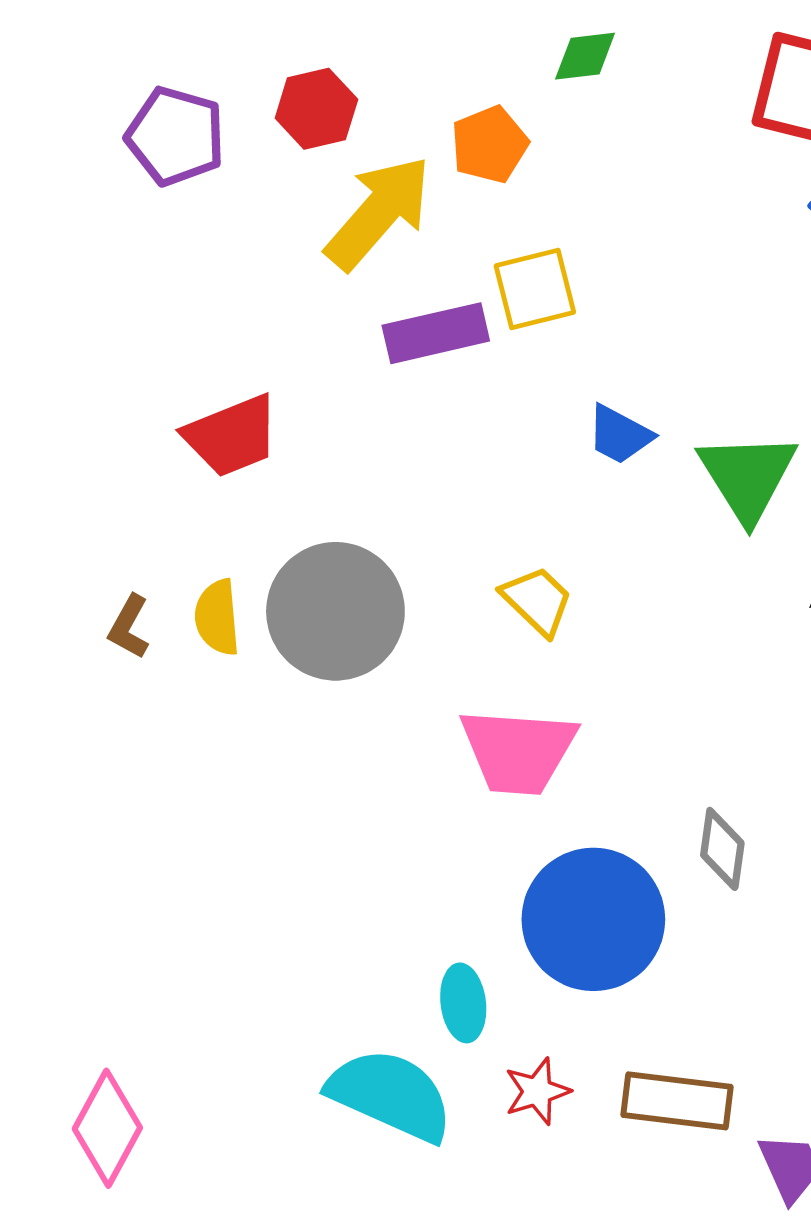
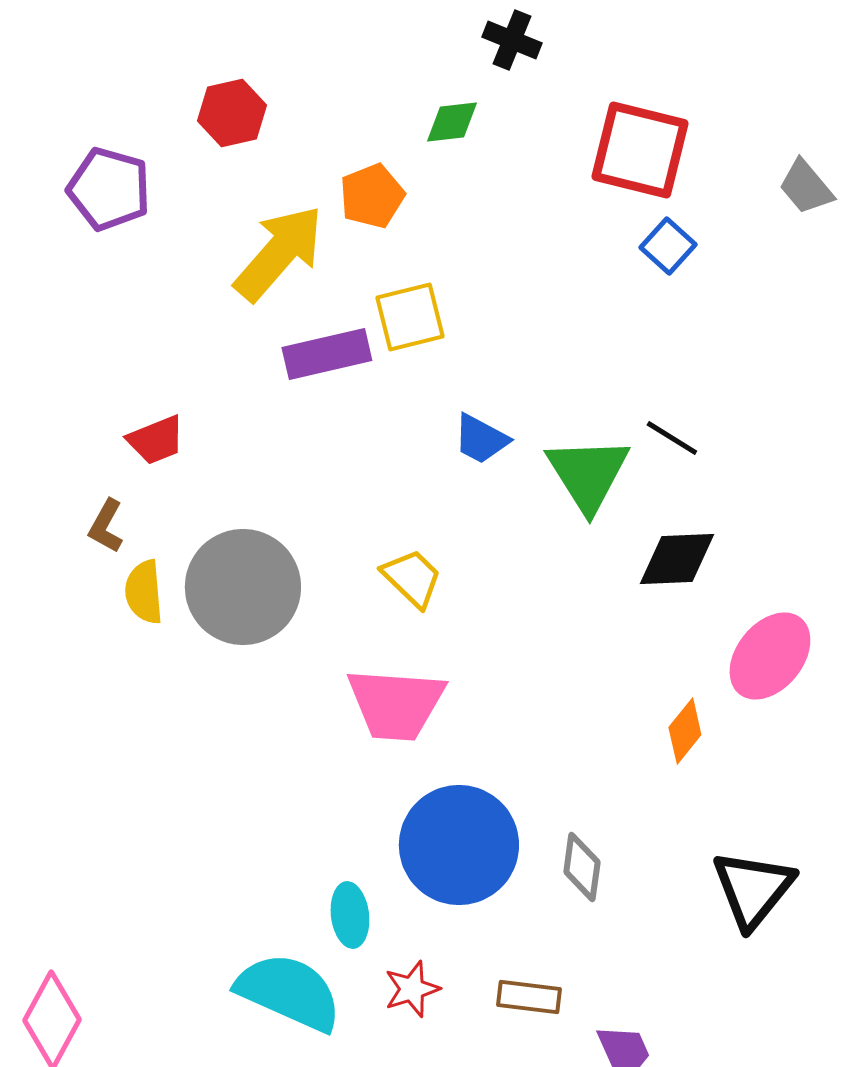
red hexagon: (316, 109) -> (232, 113), moved
red trapezoid: (232, 436) -> (156, 440), size x0.7
brown L-shape: (129, 627) -> (106, 526), moved
gray diamond: (722, 849) -> (582, 867), moved
brown rectangle: (677, 1101) -> (529, 997), size x0.7

